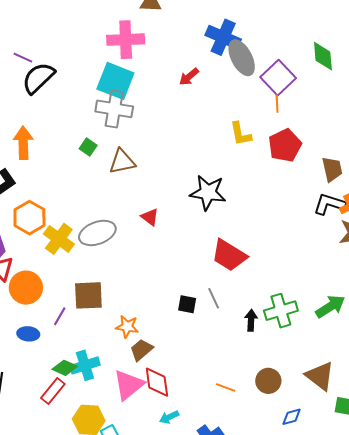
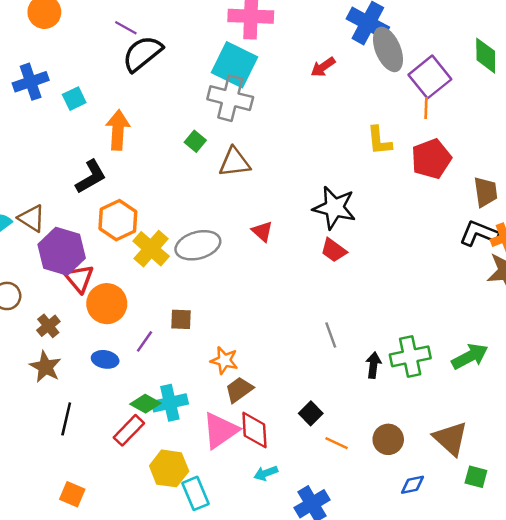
red trapezoid: (229, 255) -> (334, 250), moved, size x0.6
brown square: (88, 295) -> (181, 319), size x0.6
black square: (187, 304) -> (311, 413), moved, turned 30

